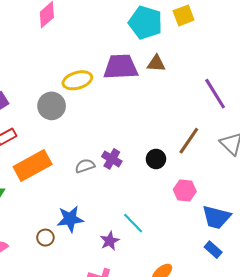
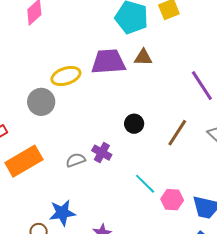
black circle: (156, 159) -> (134, 124), moved
pink hexagon: (185, 190) -> (172, 200), moved
cyan line: (133, 223) -> (145, 184), moved

